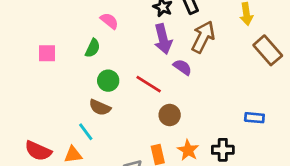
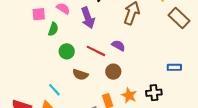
purple arrow: (163, 39) -> (88, 18), moved
pink square: (47, 53) -> (39, 14), moved
purple semicircle: (182, 67) -> (118, 45), moved
brown semicircle: (100, 107) -> (80, 75), moved

